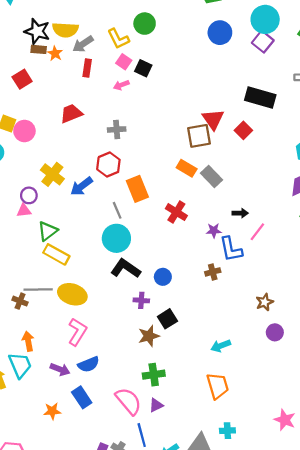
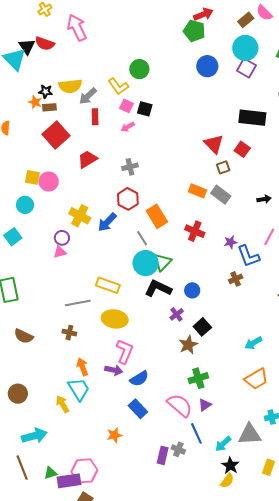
black star: (37, 31) -> (46, 92), size x0.6
orange star: (55, 53) -> (35, 102), moved
red square: (22, 79) -> (56, 135), moved, size x1.5
brown square: (199, 136) -> (223, 167), moved, size x0.6
black arrow: (240, 213) -> (264, 199), moved
green triangle: (48, 231) -> (163, 262), moved
yellow rectangle: (56, 254) -> (108, 285), moved
gray line: (38, 290) -> (78, 303), moved
purple cross: (141, 300) -> (177, 314), turned -32
purple arrow: (60, 369) -> (114, 370), moved
orange trapezoid: (218, 386) -> (256, 379), turned 85
orange star: (52, 411) -> (114, 435), moved

